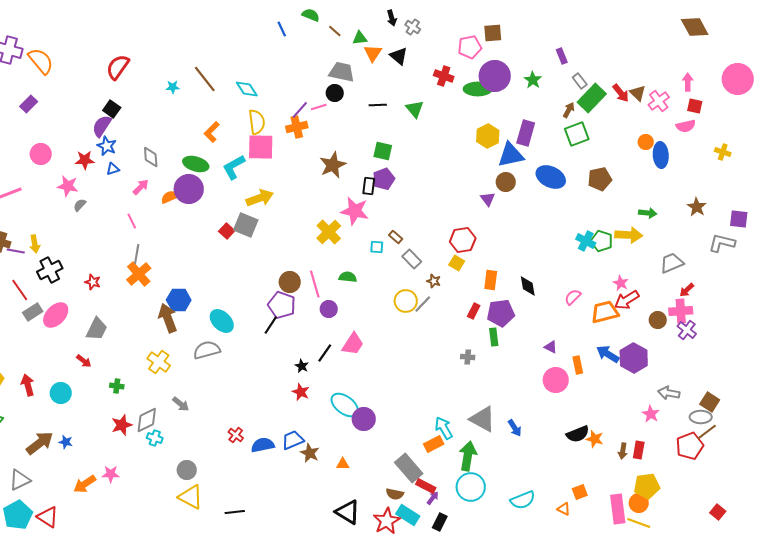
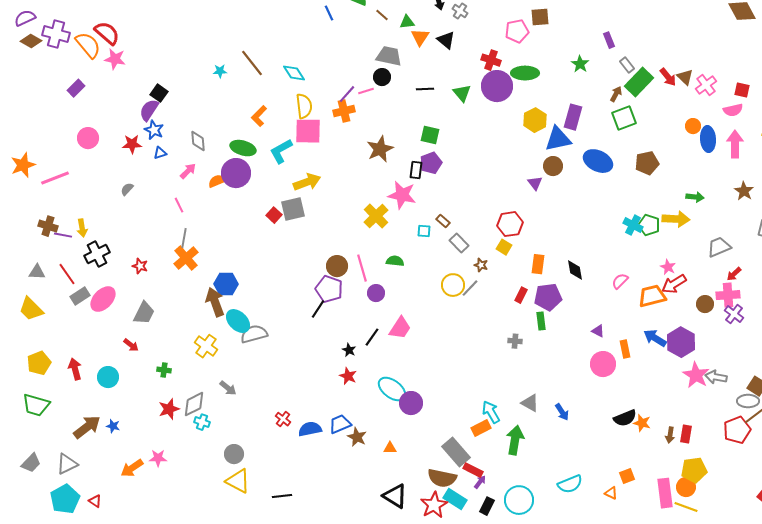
red semicircle: (118, 67) -> (107, 33), moved, turned 96
purple circle: (495, 76) -> (497, 86), moved
pink arrow: (688, 82) -> (735, 144), moved, size x1.5
pink star: (68, 186) -> (115, 59), moved
gray square: (246, 225) -> (293, 209), turned -35
cyan ellipse: (222, 321) -> (238, 321), moved
pink star: (651, 414) -> (696, 375), moved, size x1.5
gray triangle: (483, 419) -> (530, 403), size x0.7
cyan circle: (471, 487) -> (519, 500), moved
brown semicircle: (395, 494) -> (442, 478), size x1.6
red triangle: (48, 517) -> (95, 501), size x0.6

